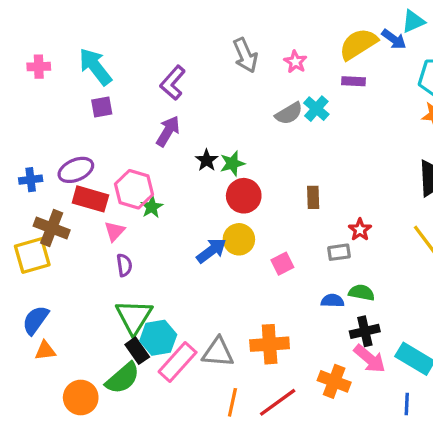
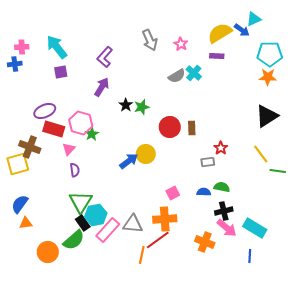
blue cross: (31, 180) -> (15, 64), moved
red circle: (244, 196) -> (170, 127), moved
pink square: (282, 264) -> (173, 193), moved
red line: (278, 402) -> (158, 240), moved

